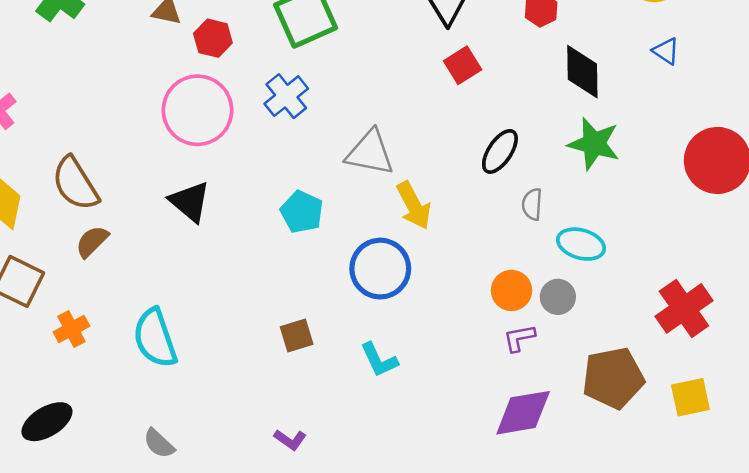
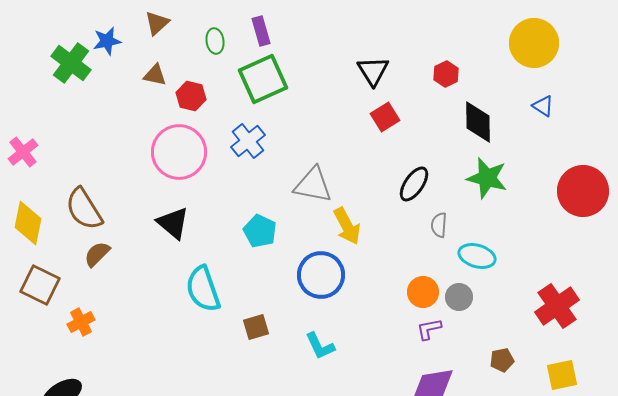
cyan semicircle: (155, 338) -> (203, 289), moved
brown pentagon: (613, 378) -> (502, 360), size x0.5

